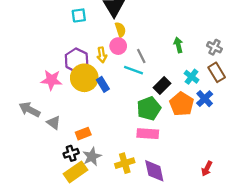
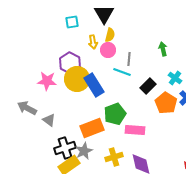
yellow semicircle: (120, 30) -> (110, 35), turned 32
yellow arrow: (102, 55) -> (93, 42), moved
gray line: (141, 56) -> (129, 59), turned 32
blue rectangle: (103, 84) -> (94, 85), size x1.6
green pentagon: (149, 108) -> (115, 114), moved
orange rectangle: (83, 134) -> (92, 128), moved, size x1.6
black cross: (71, 153) -> (65, 148), size x1.5

